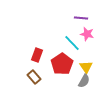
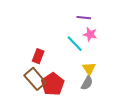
red pentagon: (62, 64) -> (53, 84), moved
brown rectangle: (34, 77) -> (35, 79), size x1.5

